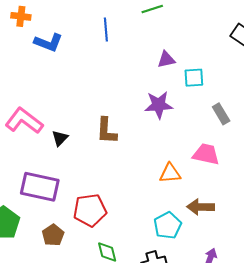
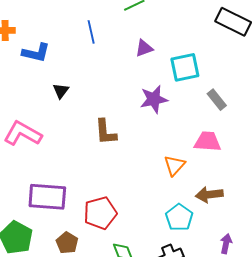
purple triangle: (166, 60) -> (144, 48), moved
cyan square: (194, 78) -> (185, 67), size x1.4
black triangle: (60, 138) -> (61, 91), moved
orange triangle: (170, 173) -> (174, 165), turned -35

